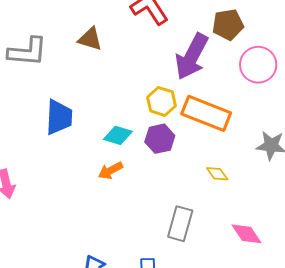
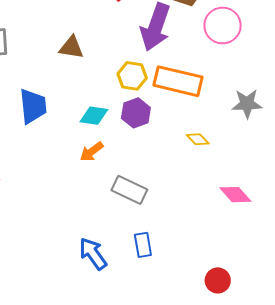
brown triangle: (90, 39) -> (71, 47), moved
gray rectangle: (180, 224) -> (129, 190), moved, turned -72

